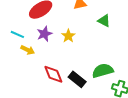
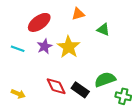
yellow star: (68, 36) -> (69, 47), size x1.6
yellow arrow: (28, 50) -> (18, 94), moved

